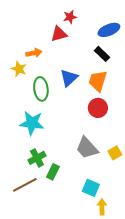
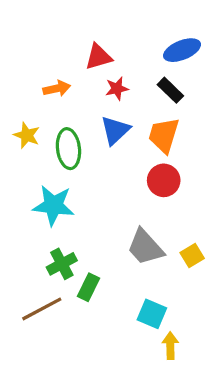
red star: (70, 17) -> (117, 89), moved
yellow star: (19, 69) -> (27, 135), moved

